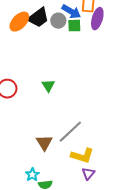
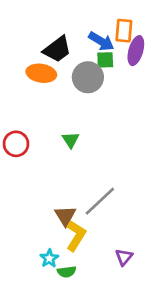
gray circle: (58, 21) -> (88, 77), moved, size x1.5
orange ellipse: (19, 22) -> (41, 73), moved, turned 55
yellow L-shape: (82, 156) -> (76, 236), moved, turned -75

